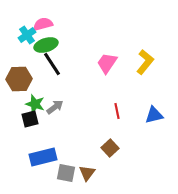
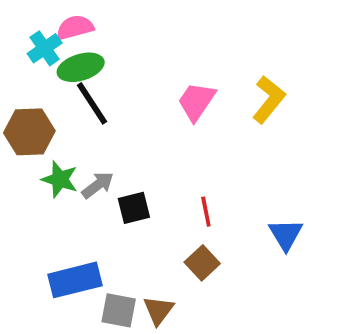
red line: (117, 111) -> (206, 212), moved
blue triangle: (154, 115) -> (286, 234), moved, turned -48
black square: (30, 119) -> (134, 208), moved

